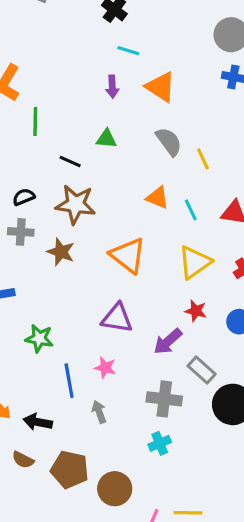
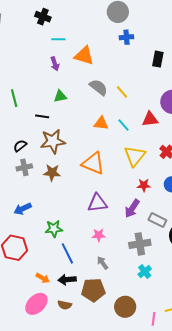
blue line: (69, 381) -> (67, 253), moved
brown pentagon: (70, 470) -> (93, 290), moved

